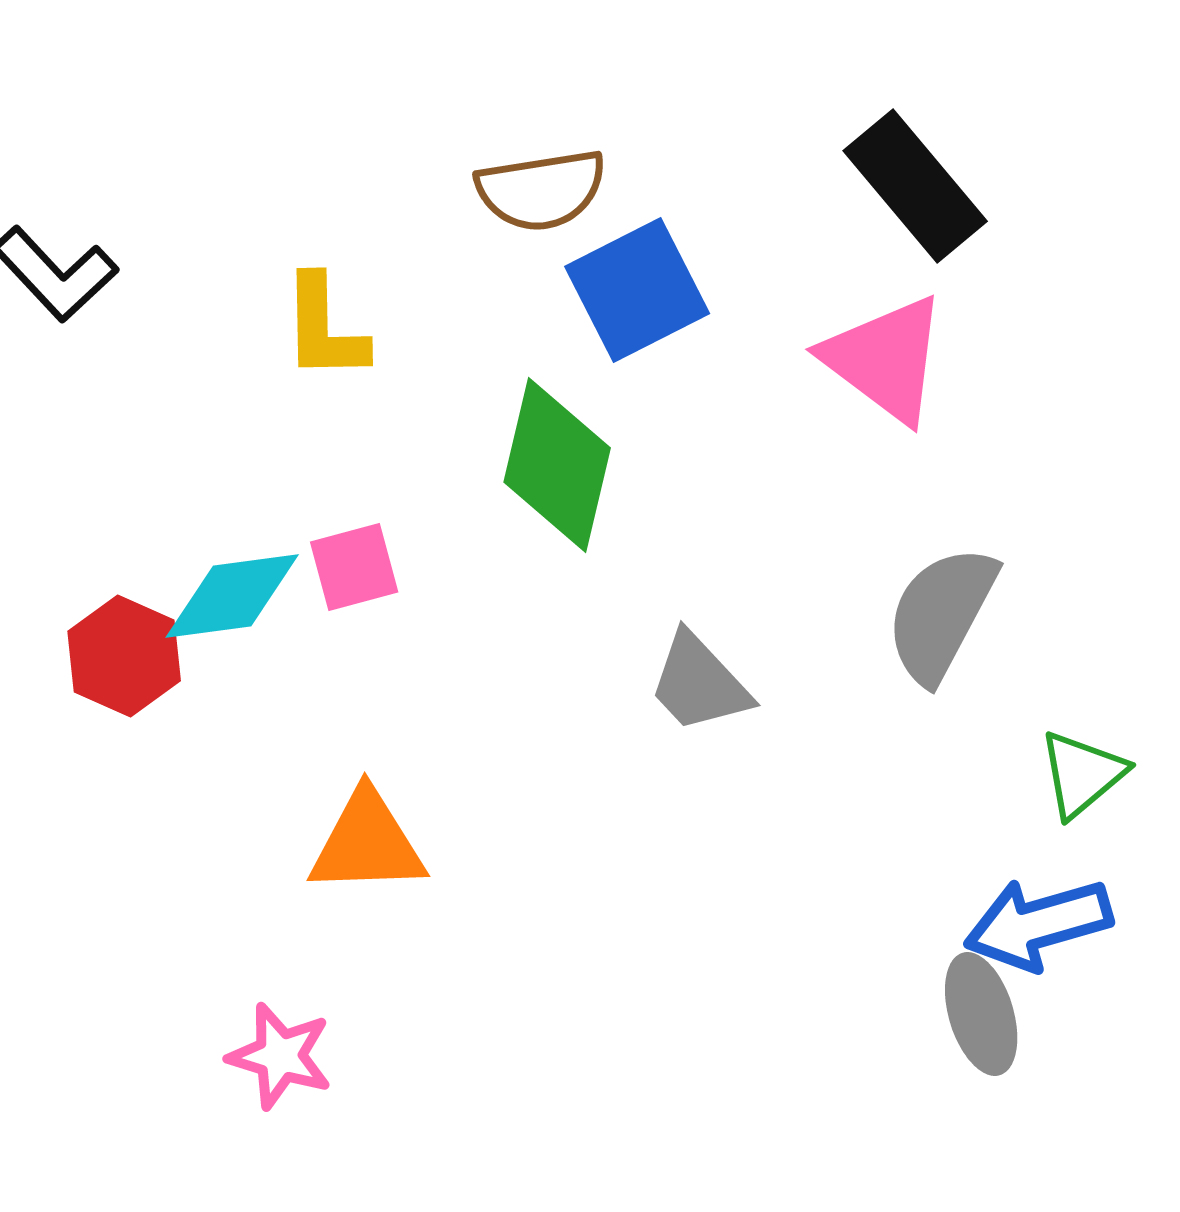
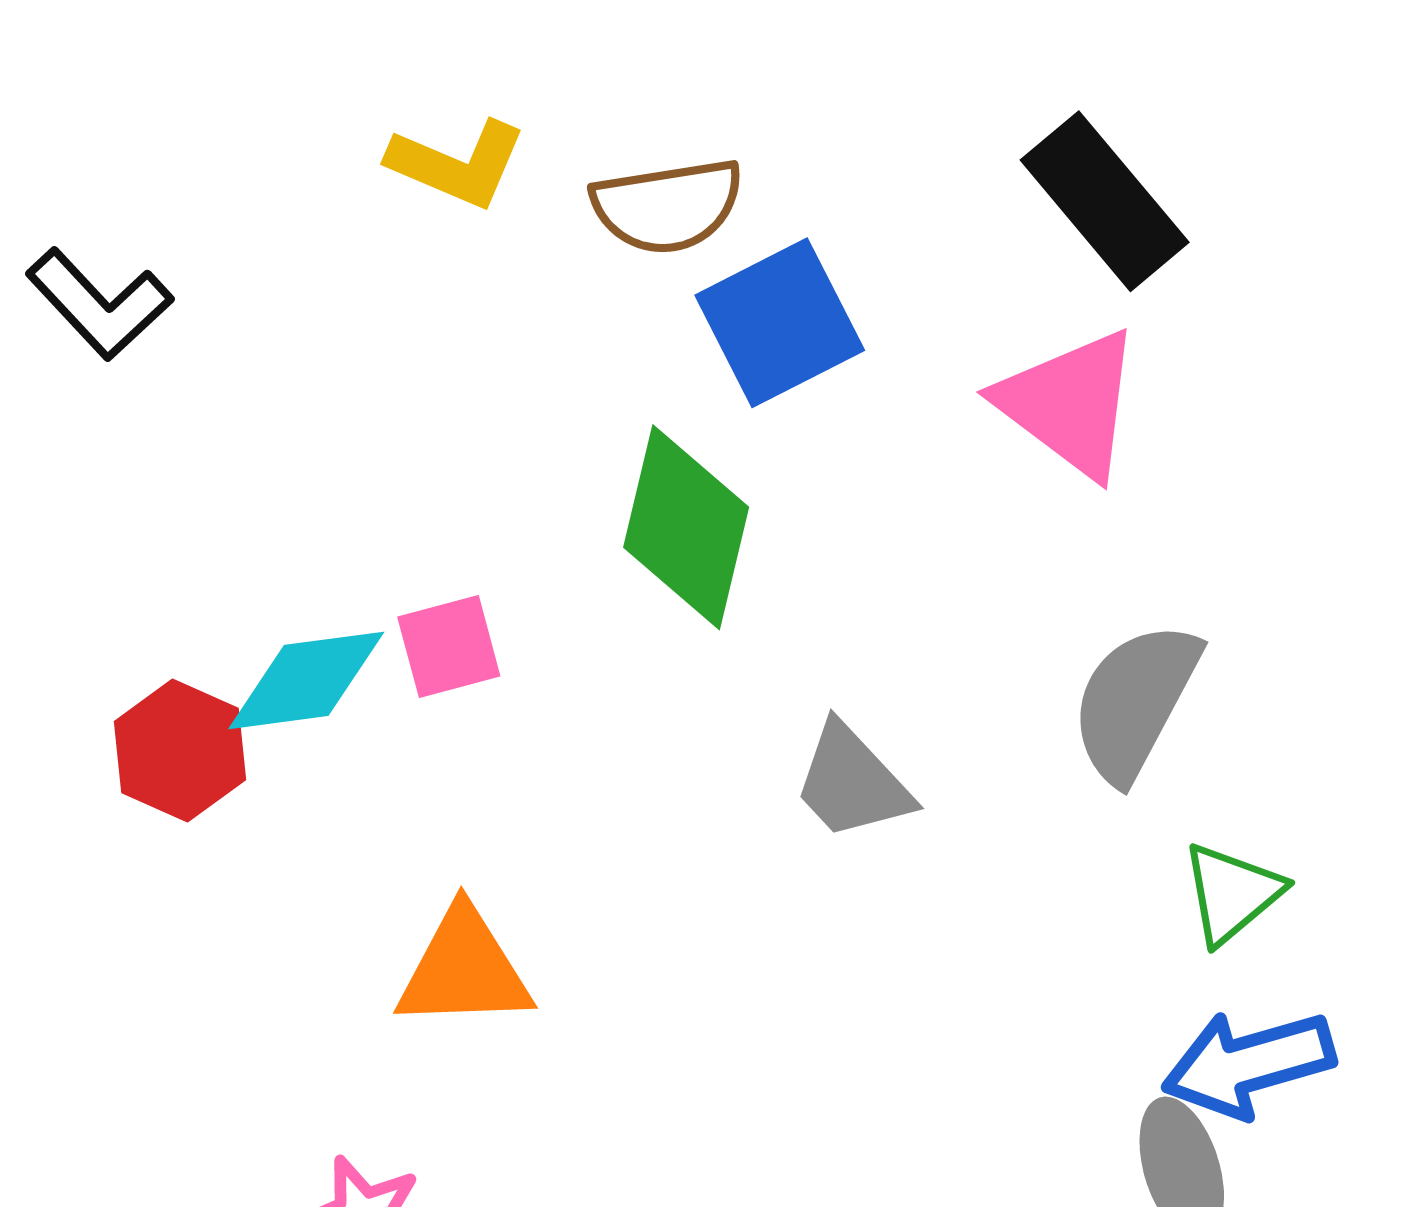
yellow L-shape: (324, 328) -> (457, 164), moved, turned -66
green triangle: (1082, 774) -> (1232, 893), moved

